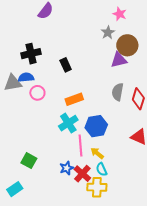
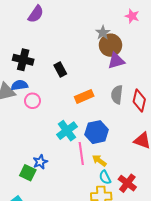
pink star: (120, 14) -> (132, 16), moved
brown circle: (127, 45) -> (110, 45), moved
black cross: (31, 54) -> (23, 60), turned 30
orange rectangle: (74, 99) -> (84, 96), moved
blue star: (67, 168) -> (40, 162), moved
red cross: (82, 174) -> (127, 183), moved

